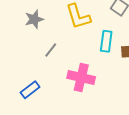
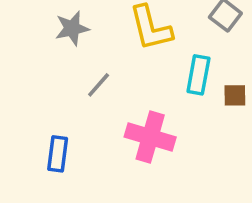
blue rectangle: (30, 90) -> (58, 154), turned -48

